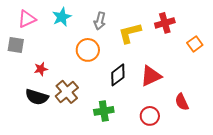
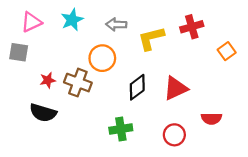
gray arrow: (100, 21) -> (116, 24), turned 78
brown cross: (67, 92) -> (78, 83), moved, turned -30
red semicircle: (182, 102) -> (212, 119), turned -66

